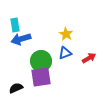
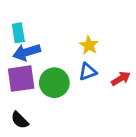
purple square: (41, 77) -> (21, 79), moved
black semicircle: (16, 88) -> (20, 120), turned -112

